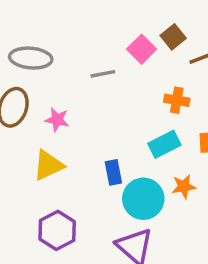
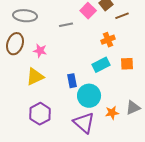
orange cross: (177, 100) -> (108, 40), turned -32
orange star: (184, 186) -> (112, 113), moved

